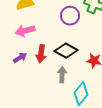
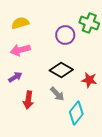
red arrow: (41, 54) -> (28, 100), moved
gray arrow: (62, 75) -> (57, 94), turned 133

